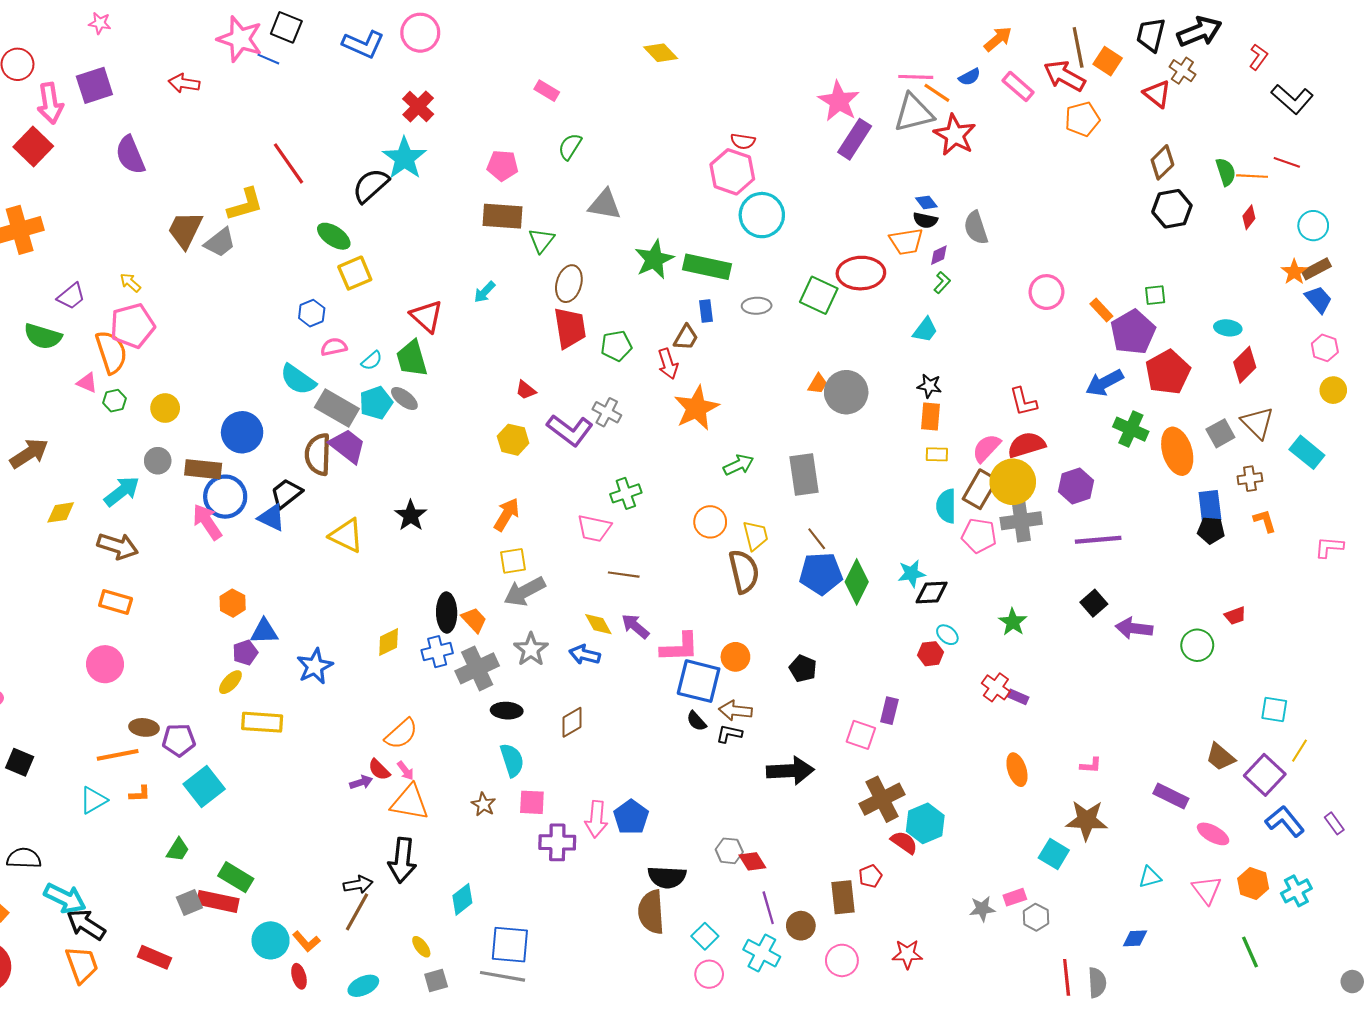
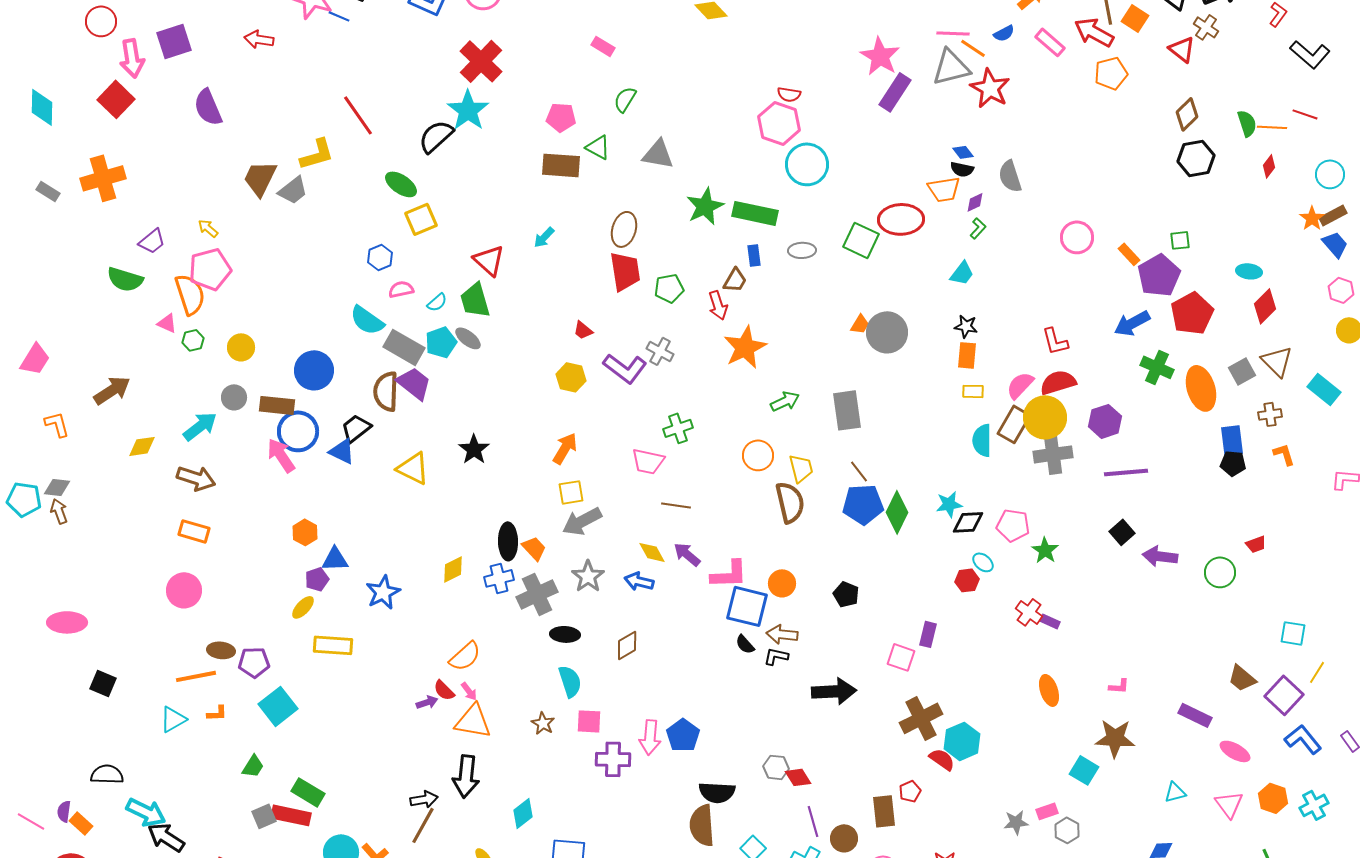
red cross: (418, 106) -> (481, 61), size x1.4
green triangle: (541, 240) -> (598, 147), moved, turned -40
pink pentagon: (979, 536) -> (1013, 525), moved

